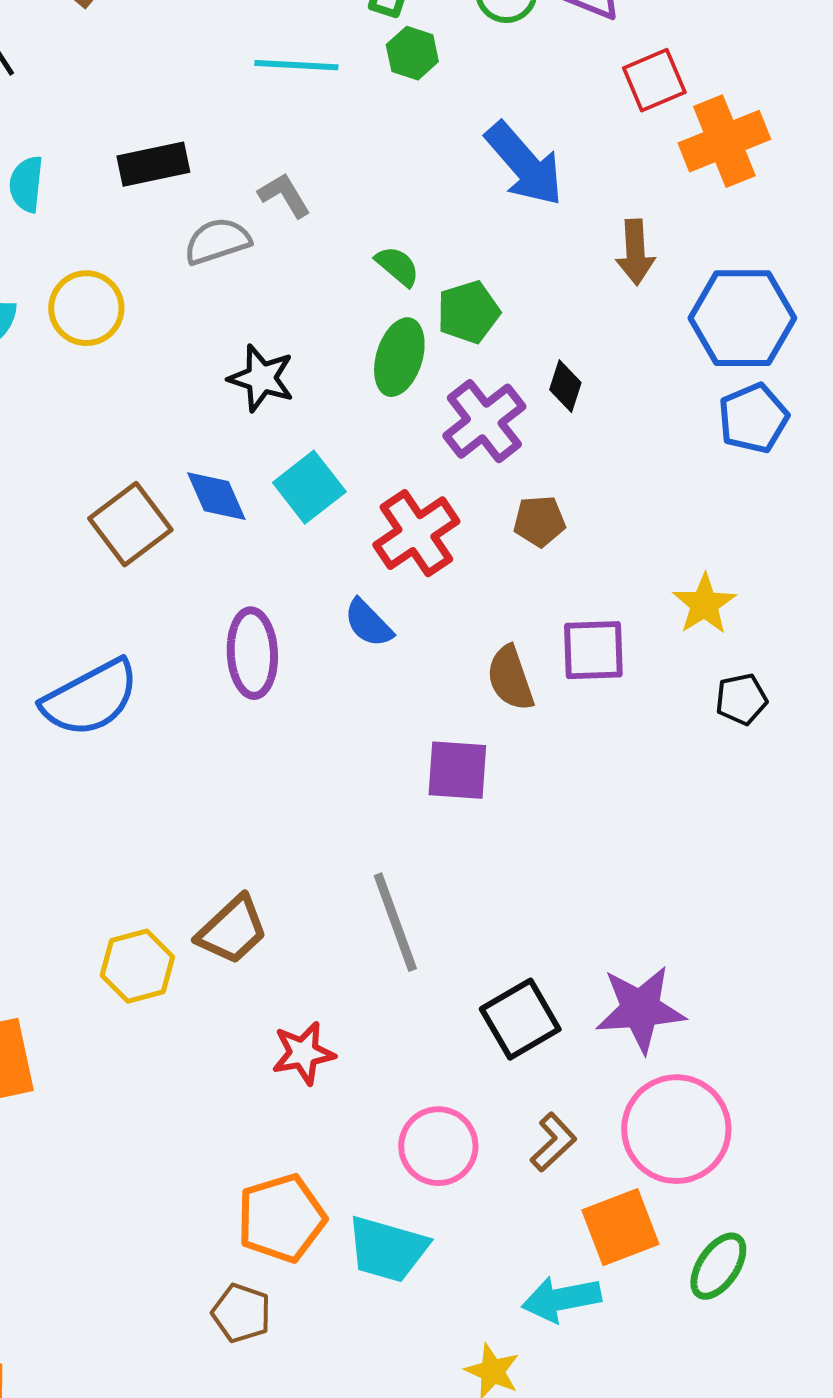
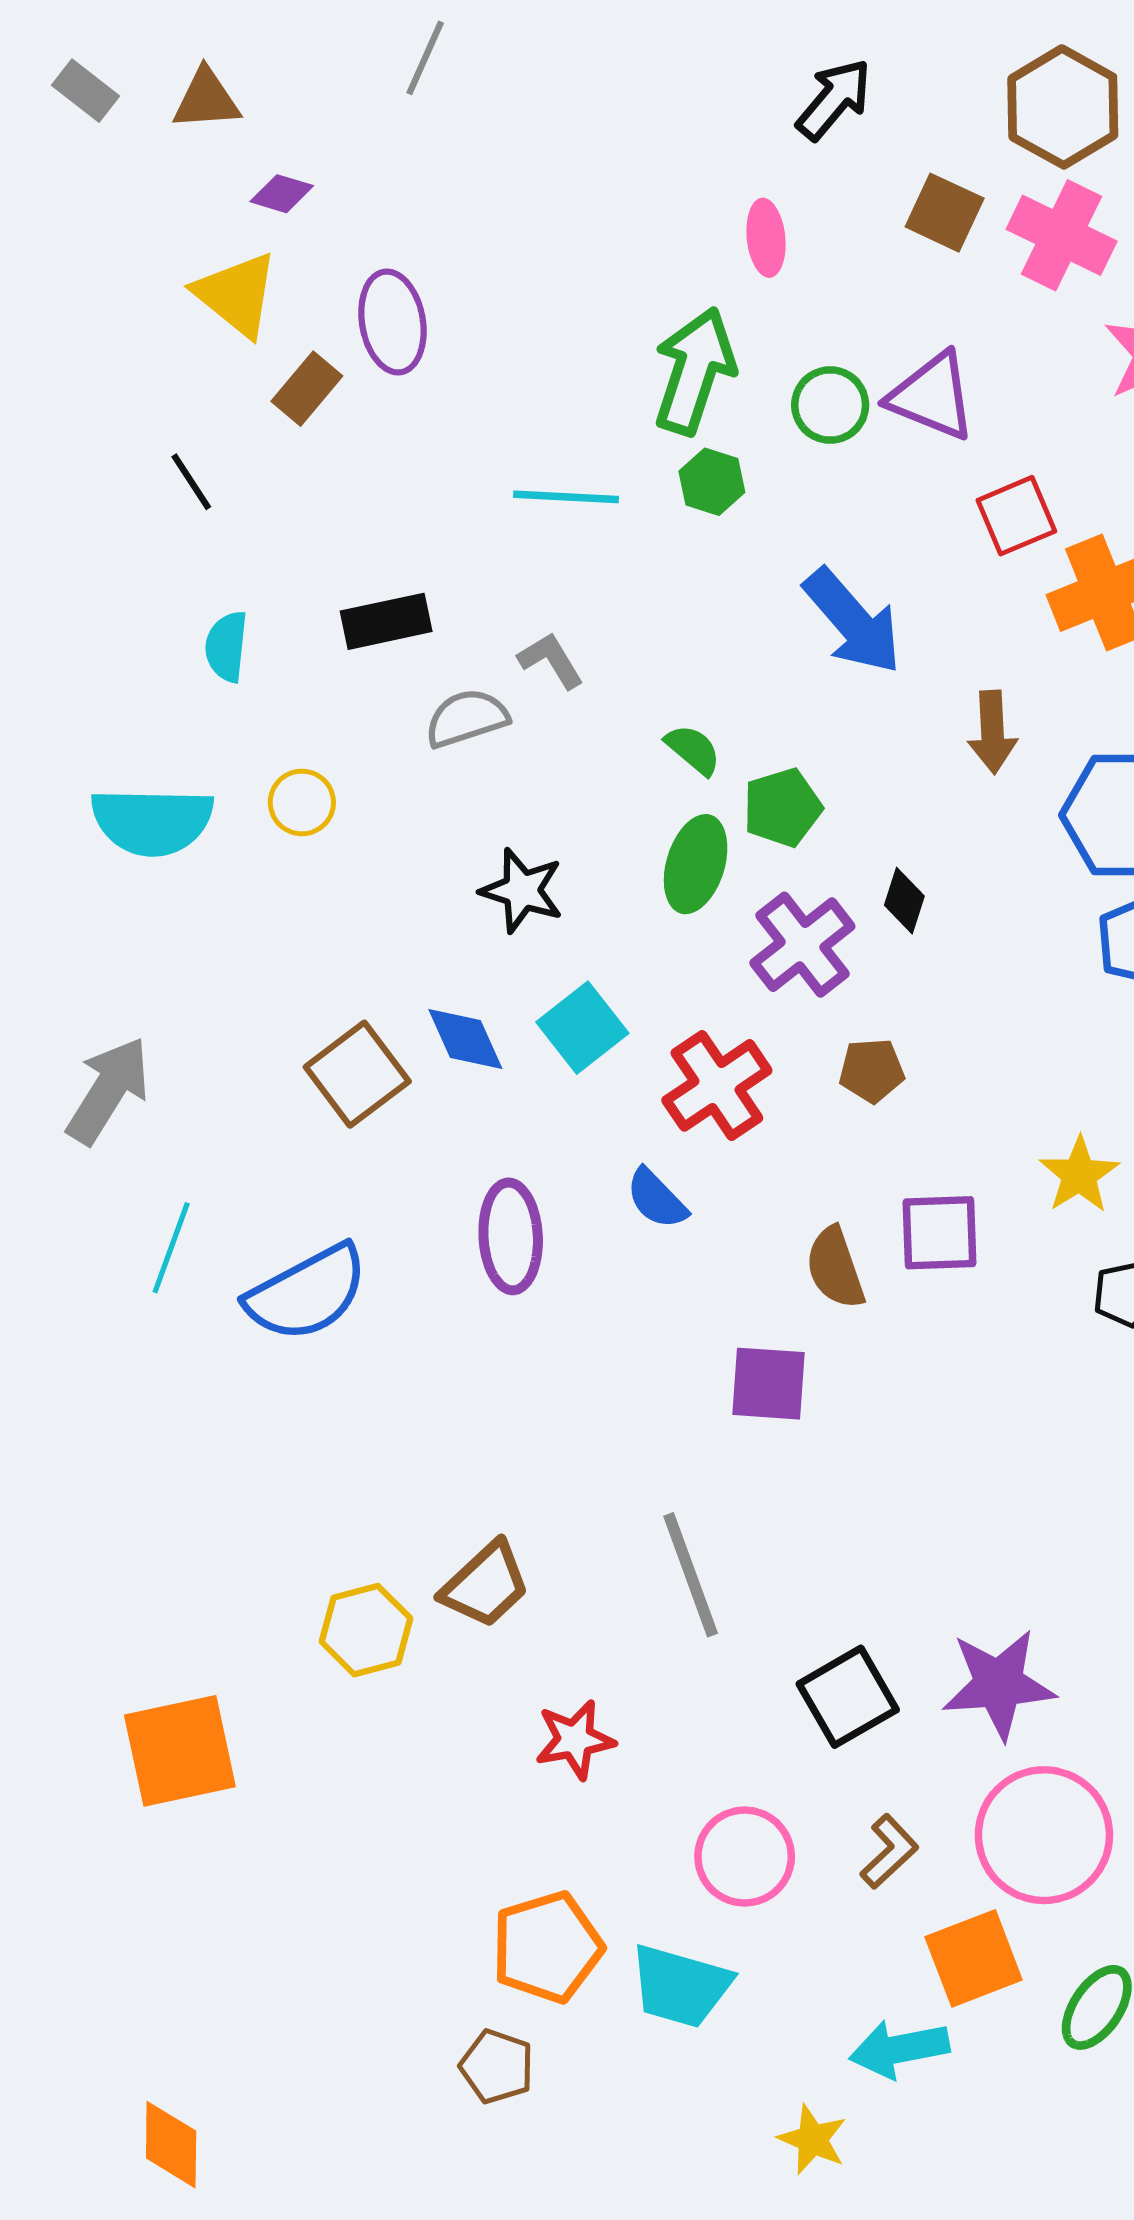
yellow circle: (86, 308) -> (302, 802), size x0.7

